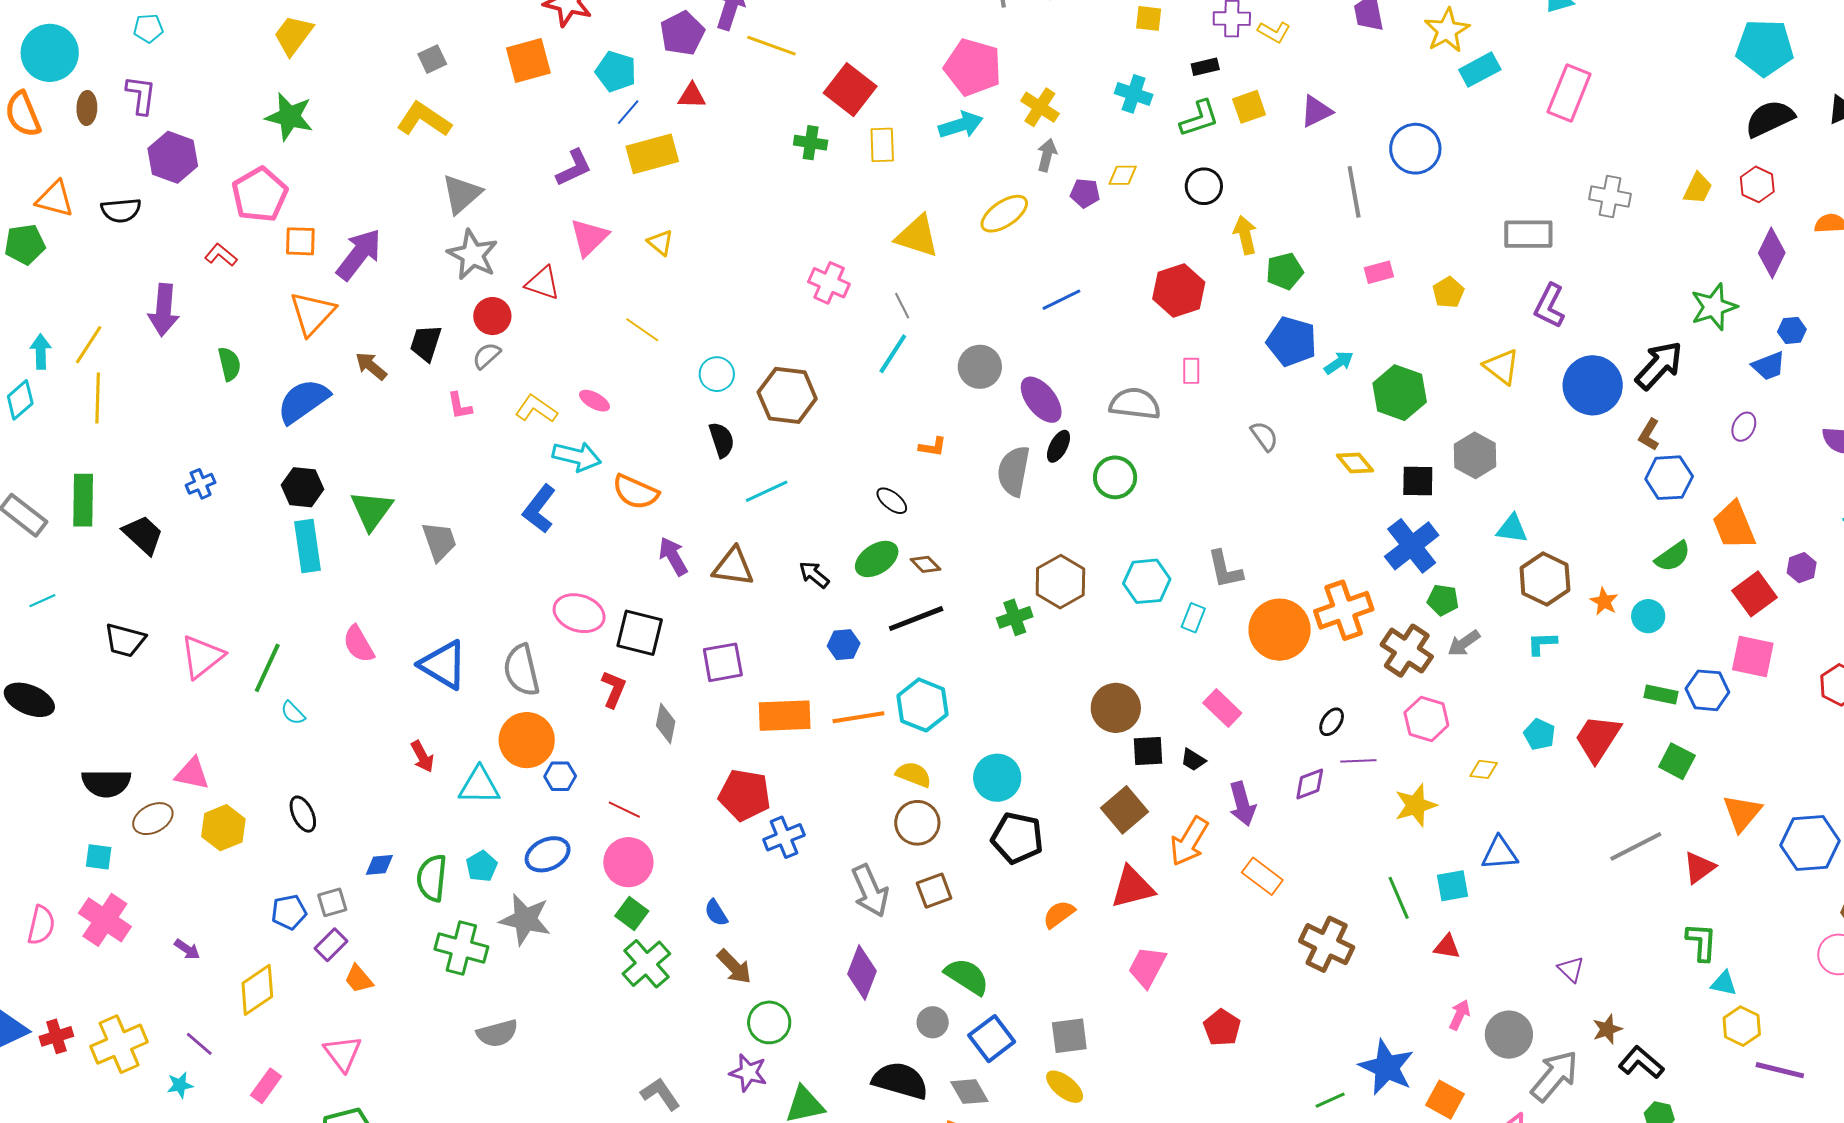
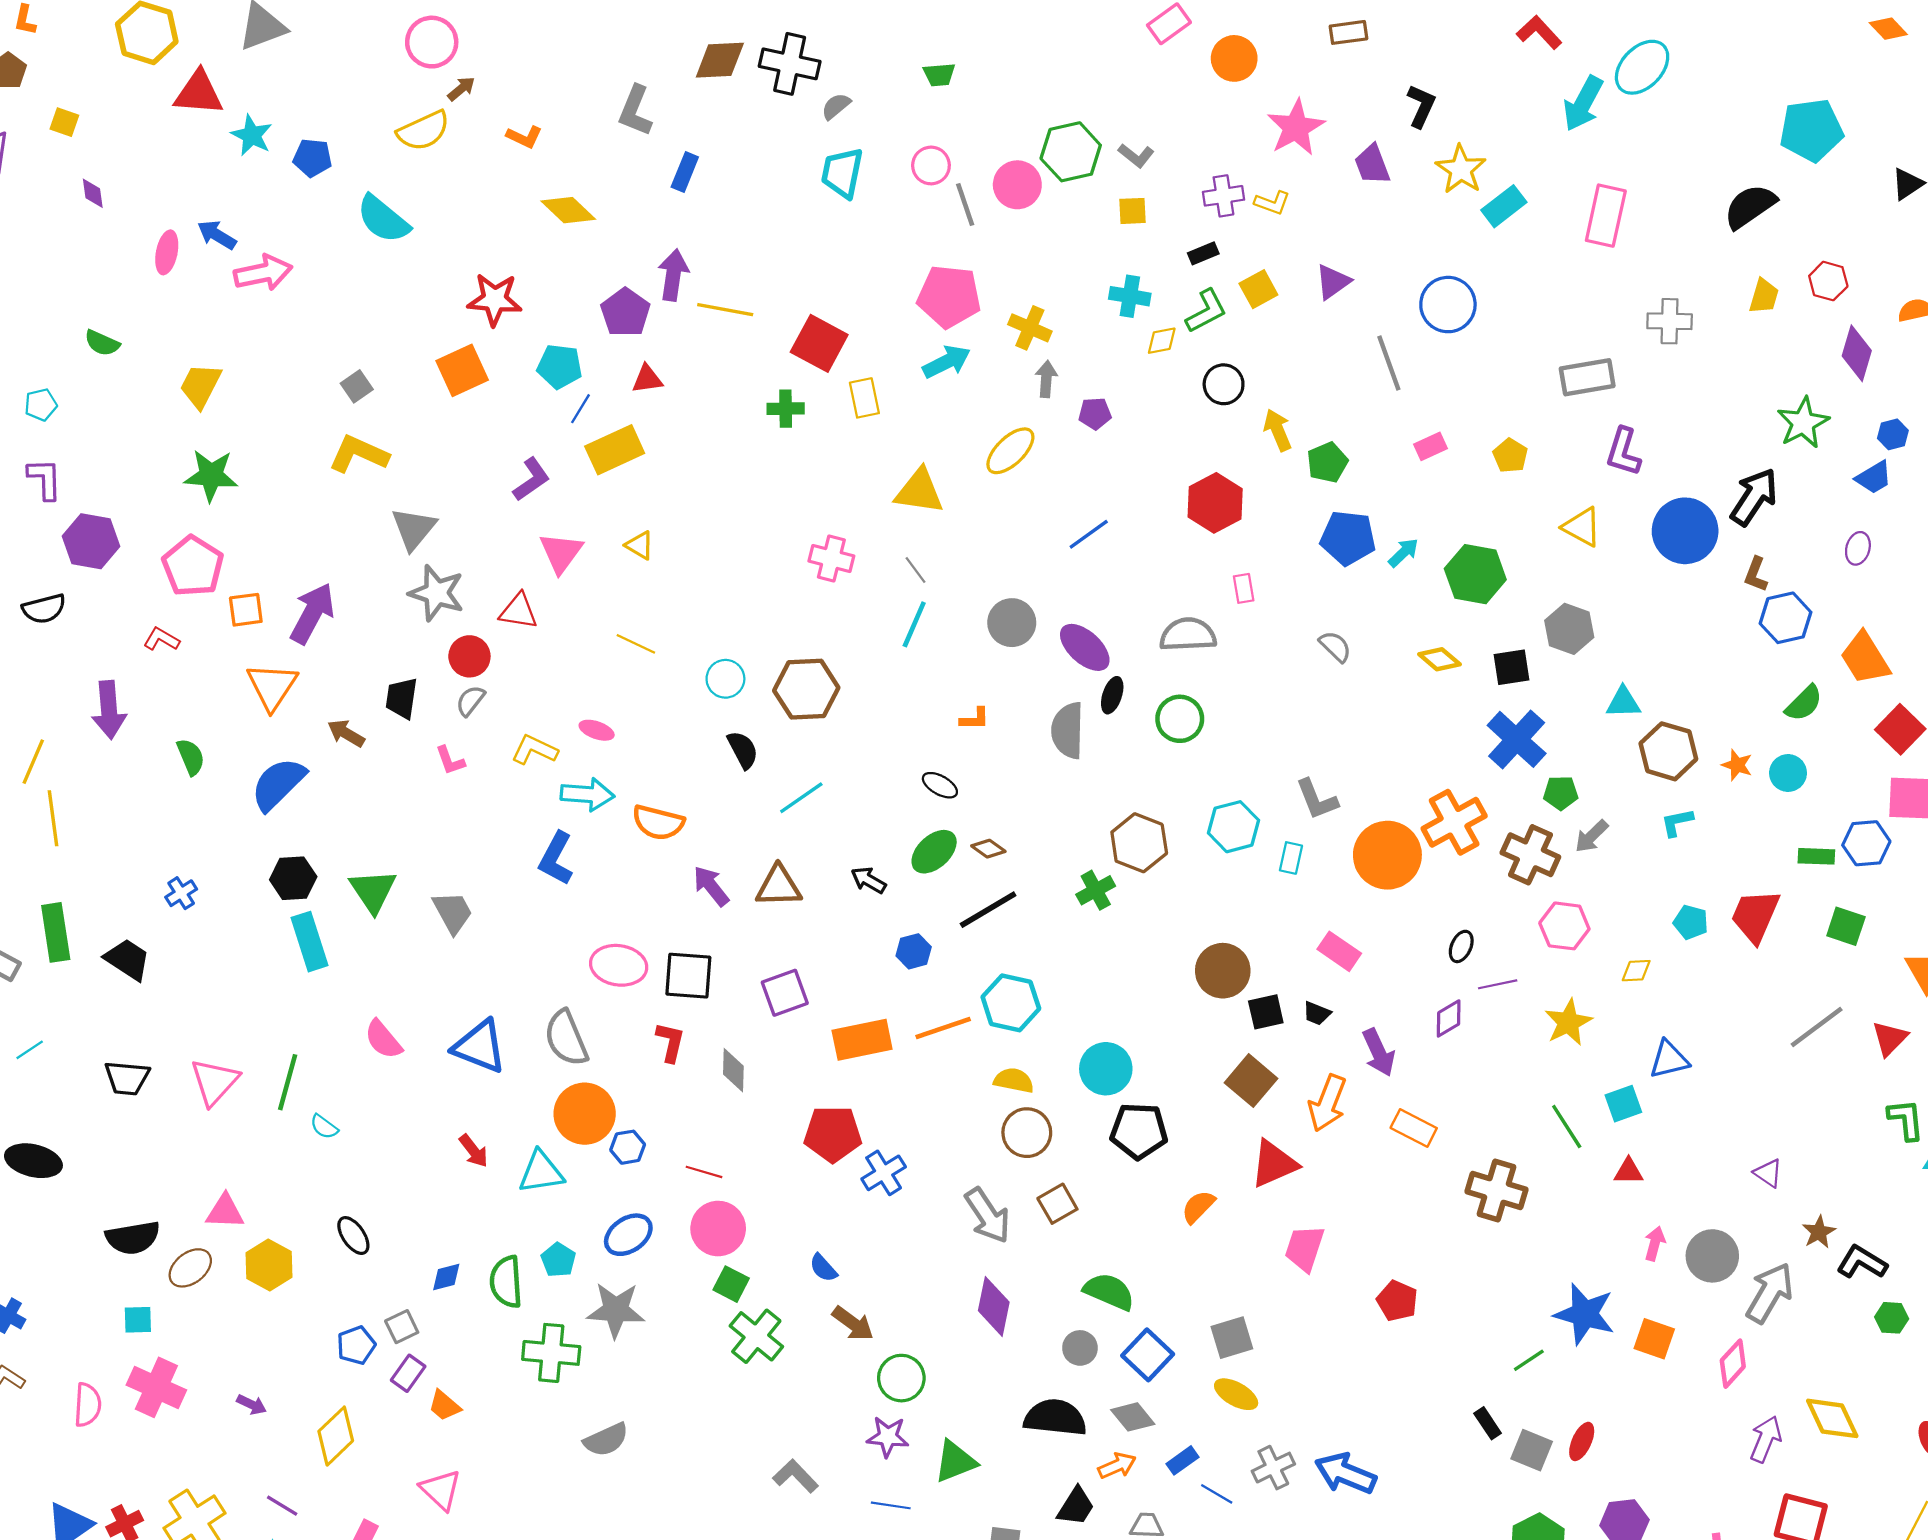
black semicircle: (1770, 119) -> (1750, 206), moved
yellow diamond: (1123, 175) -> (1162, 341), moved

